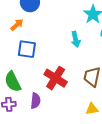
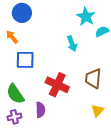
orange arrow: (17, 25) -> (12, 37), turned -80
yellow triangle: (92, 109) -> (97, 110), turned -32

